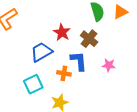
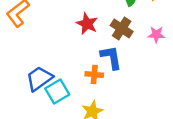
blue trapezoid: (41, 52) -> (39, 78), moved
pink star: (109, 65) -> (156, 34), moved

